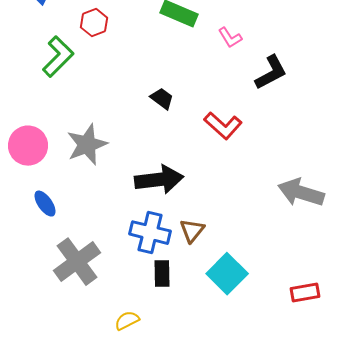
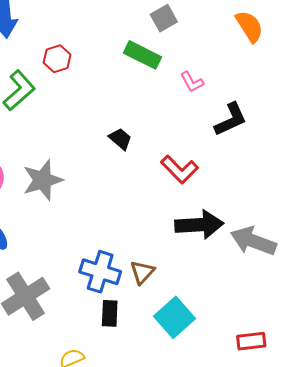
black arrow: (159, 180) -> (199, 225), moved

